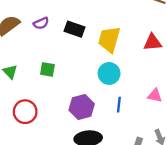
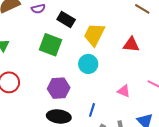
green square: (47, 69) -> (50, 45), moved, size x1.6
blue line: (119, 105) -> (92, 110), moved

